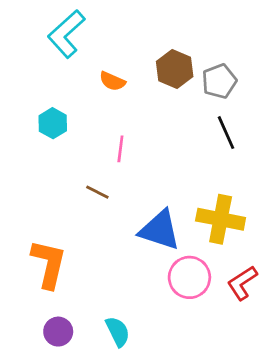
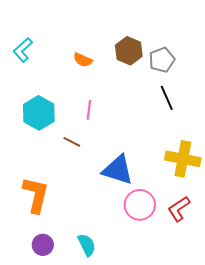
cyan L-shape: (66, 34) -> (23, 50), moved, size x0.7
cyan hexagon: (53, 123) -> (39, 113), moved, size x1.5
yellow cross: (221, 219) -> (183, 159), moved

